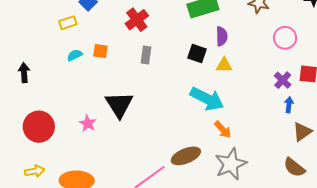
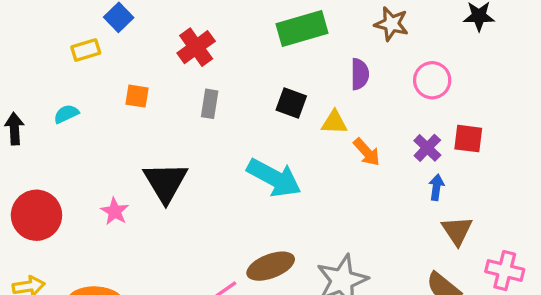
purple semicircle: (222, 36) -> (360, 74), moved
cyan semicircle: (75, 55) -> (66, 114), moved
cyan arrow: (207, 99) -> (274, 178), moved
orange arrow: (223, 130) -> (367, 152), moved
brown triangle: (302, 132) -> (457, 231), turned -30

